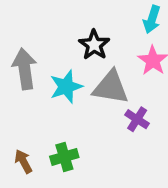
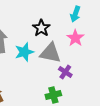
green cross: (64, 157) -> (53, 95), moved

